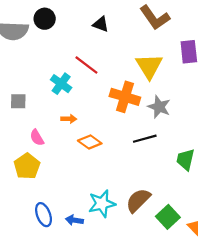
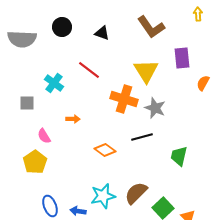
black circle: (45, 19) -> (62, 27), moved
cyan cross: (61, 84) -> (54, 83), moved
orange diamond: (90, 142) -> (105, 150), moved

